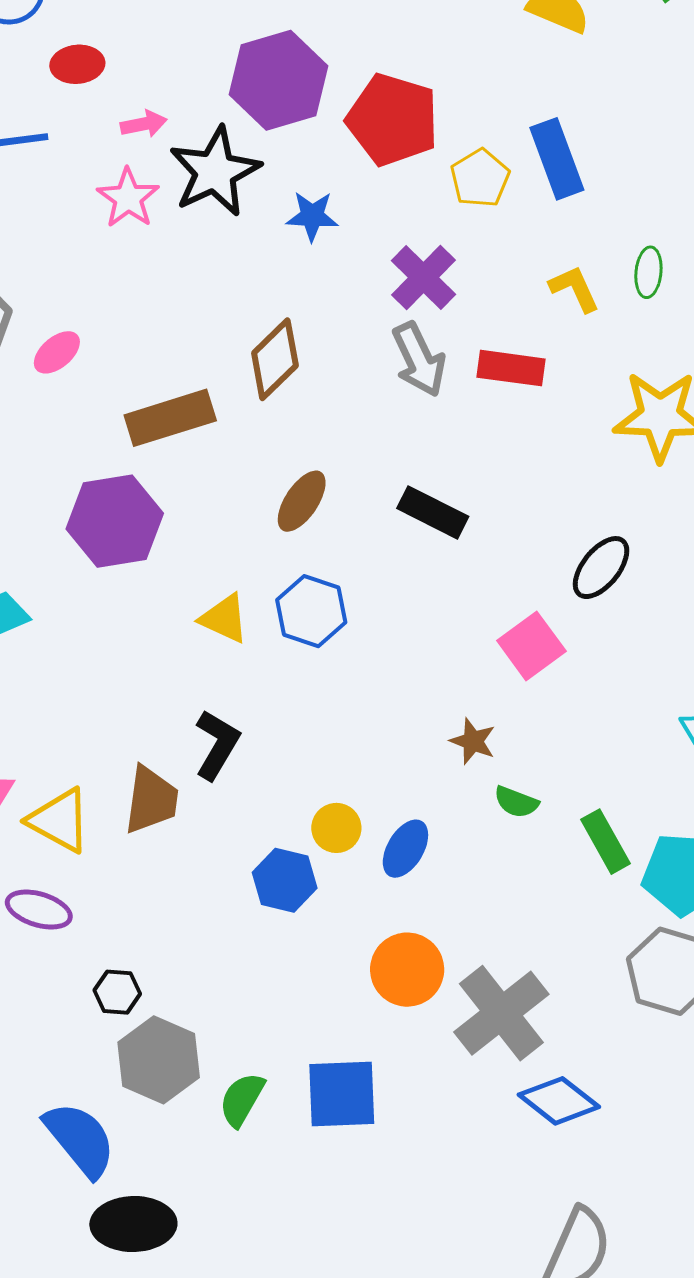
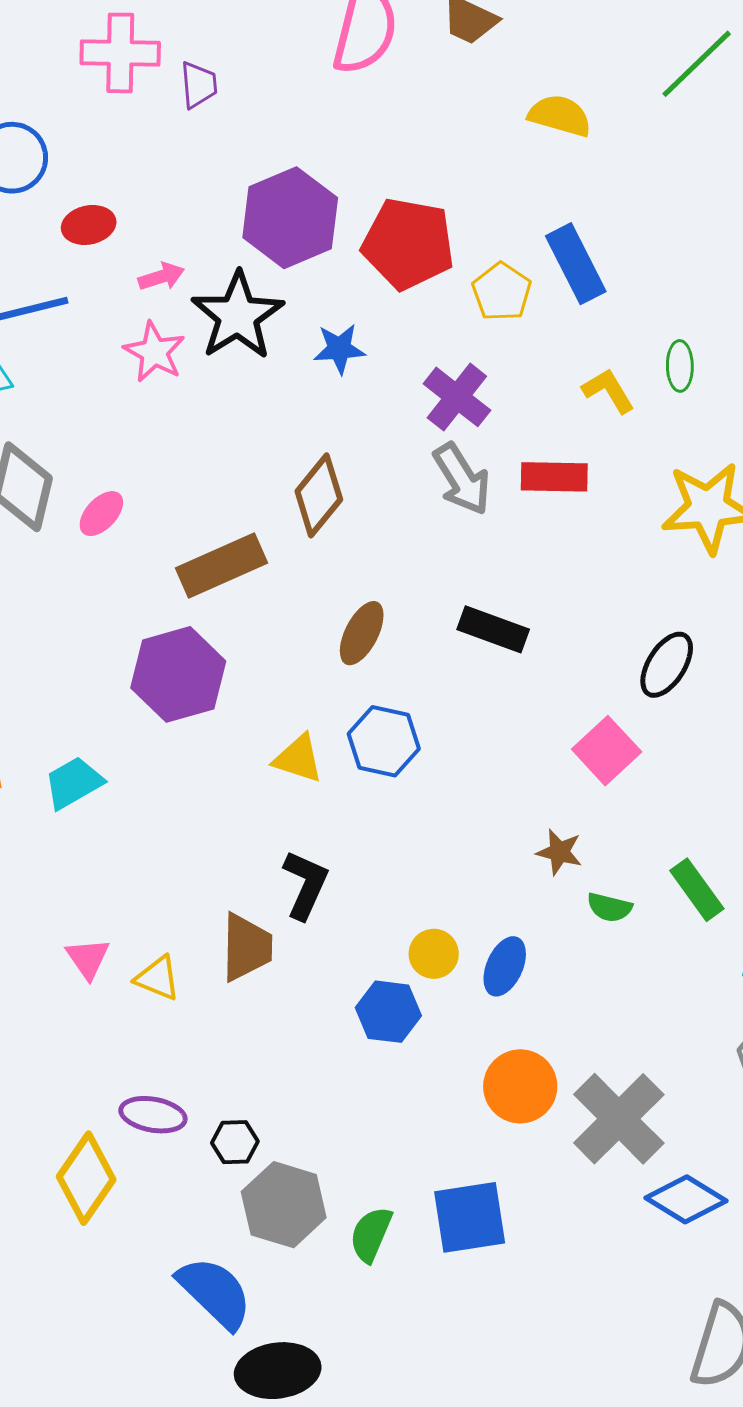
yellow triangle: (59, 820) -> (158, 978), size x0.7
green rectangle: (605, 842) -> (697, 890), moved
purple ellipse: (39, 910) -> (153, 1115), moved

